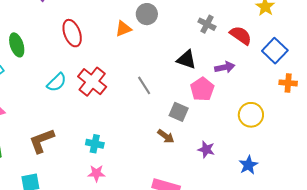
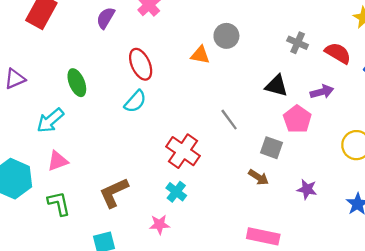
orange triangle: (123, 29) -> (200, 55), turned 36
cyan semicircle: (57, 82) -> (135, 101), moved
red cross: (92, 82) -> (183, 151), moved
cyan cross: (95, 144) -> (176, 192), turned 30
pink star: (96, 173) -> (159, 224), moved

